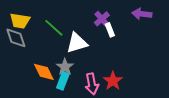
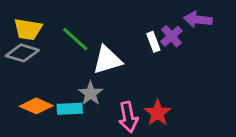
purple cross: (102, 19) -> (171, 36), moved
gray diamond: (16, 38) -> (22, 53), turned -55
orange diamond: (44, 72) -> (36, 106), moved, turned -40
cyan rectangle: (63, 81) -> (70, 109), moved, turned 66

